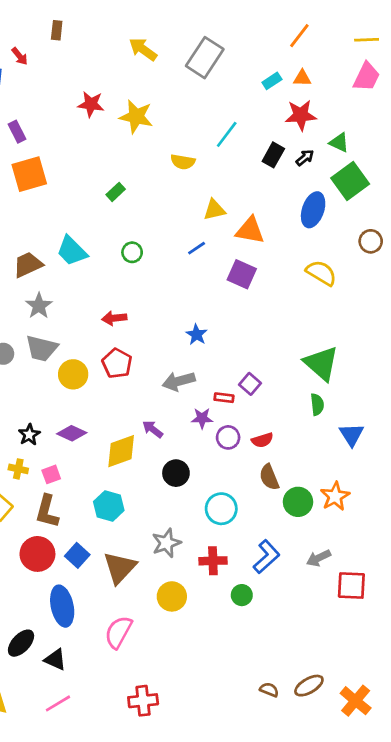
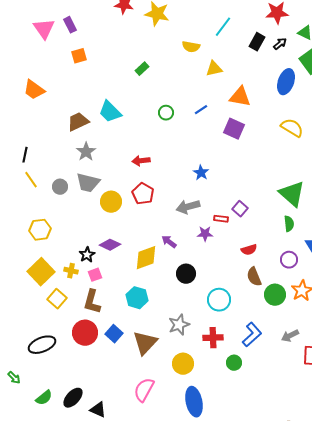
orange square: (29, 174) -> (79, 56), size x0.6
yellow triangle: (214, 210) -> (214, 69), moved
green circle: (132, 252) -> (166, 113), moved
black star: (29, 435) -> (87, 255), moved
purple circle: (228, 437) -> (289, 260), moved
blue ellipse: (62, 606) -> (194, 402), moved

